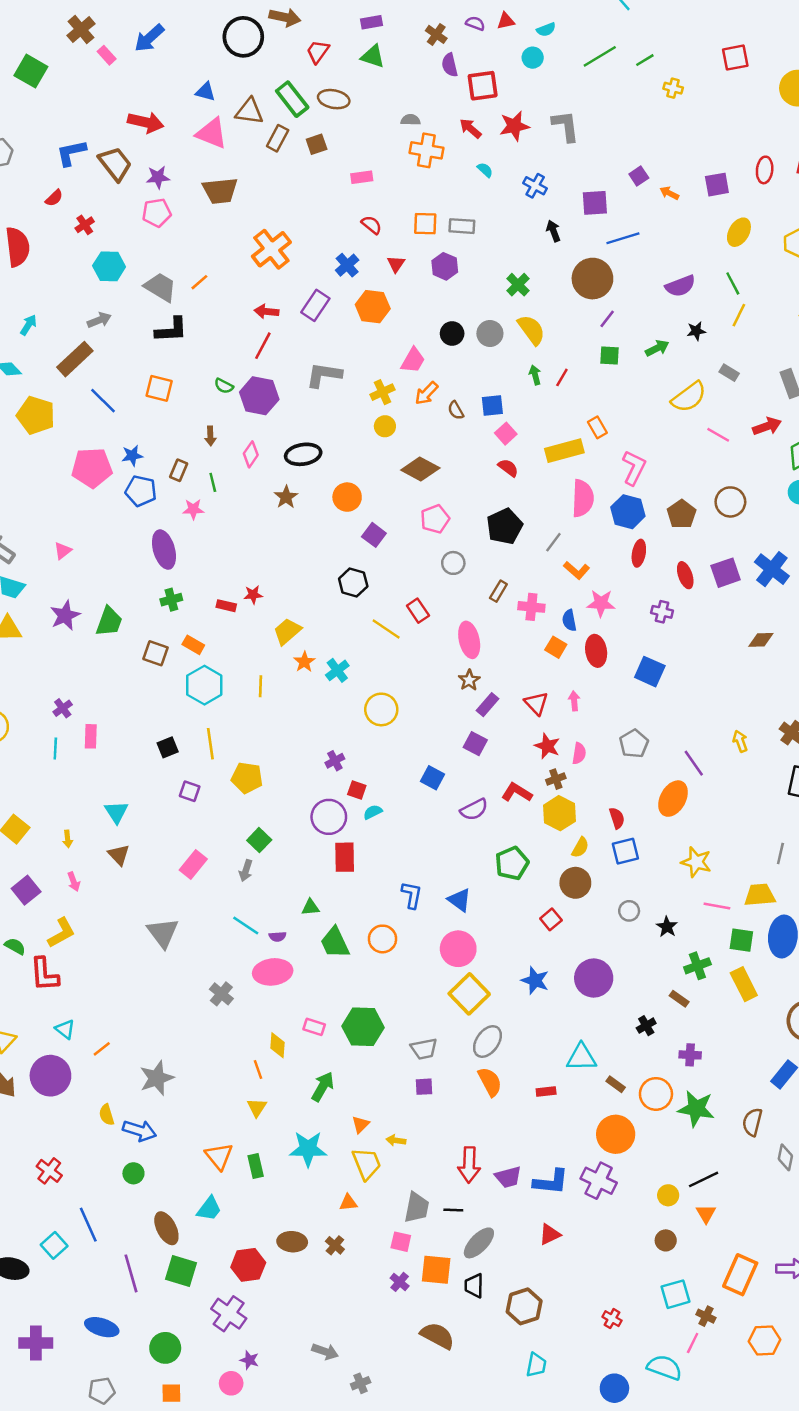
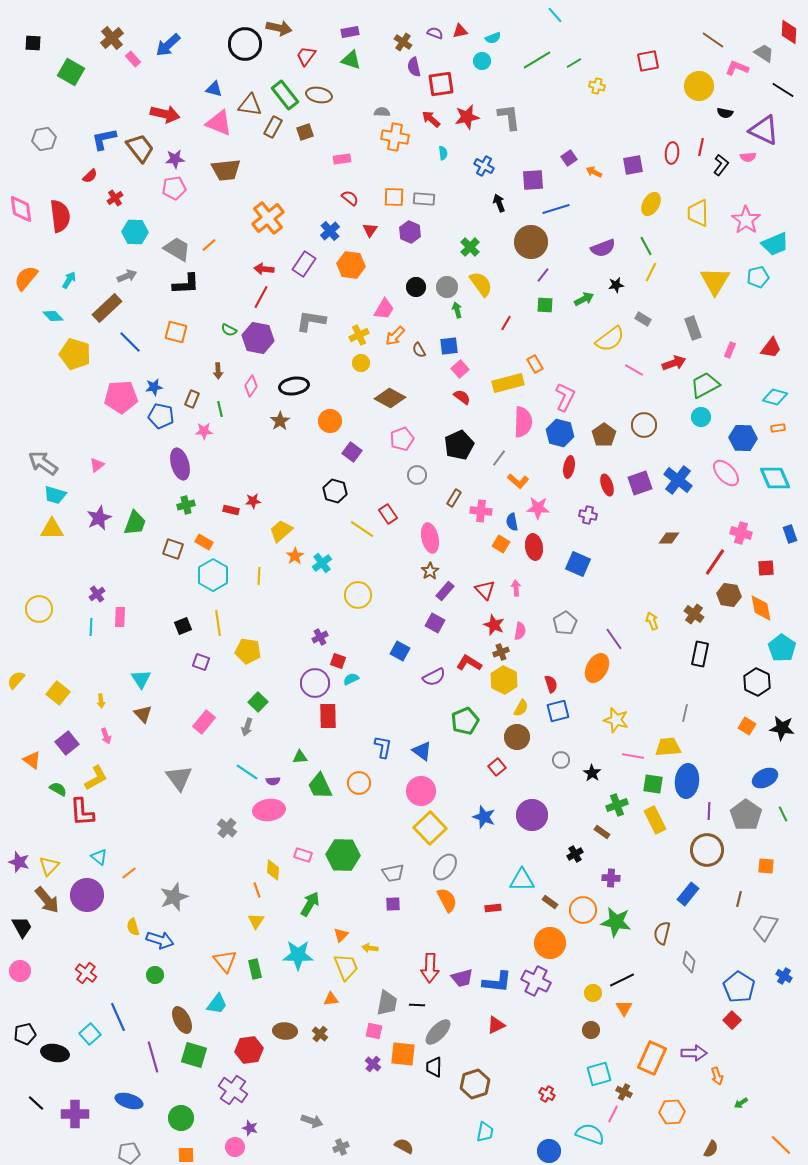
cyan semicircle: (485, 170) -> (443, 153), turned 40
green arrow: (535, 375) -> (457, 310), moved
brown semicircle: (437, 1336) -> (404, 1146), moved, size x0.7

